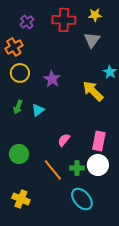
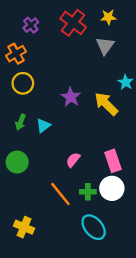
red cross: (64, 20) -> (73, 23), turned 35
purple star: (52, 79) -> (71, 97), moved
pink rectangle: (99, 141) -> (113, 161), turned -30
green circle: (19, 154) -> (17, 162), moved

